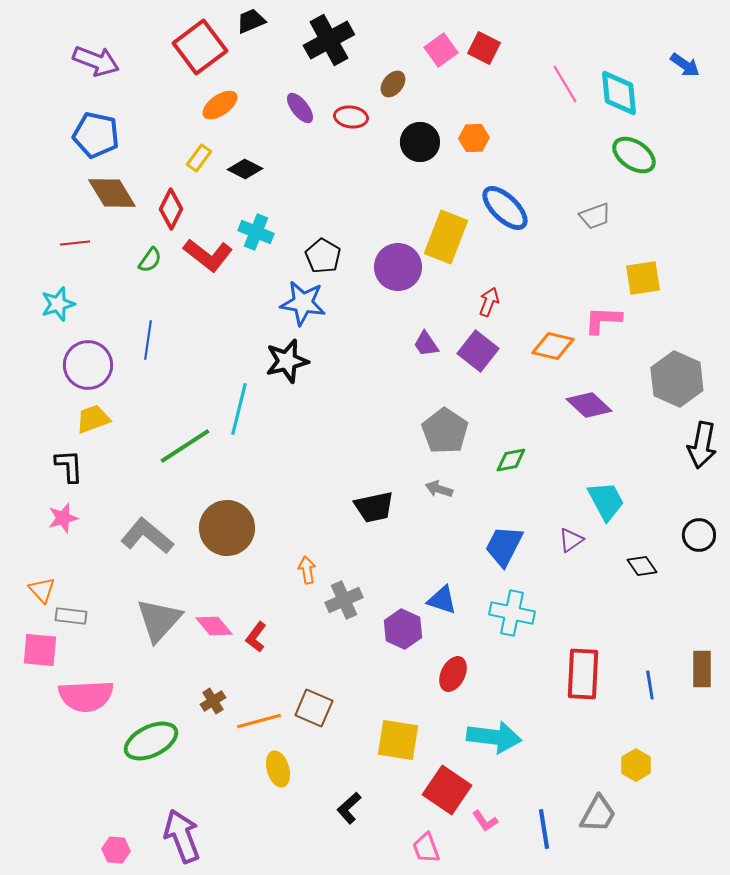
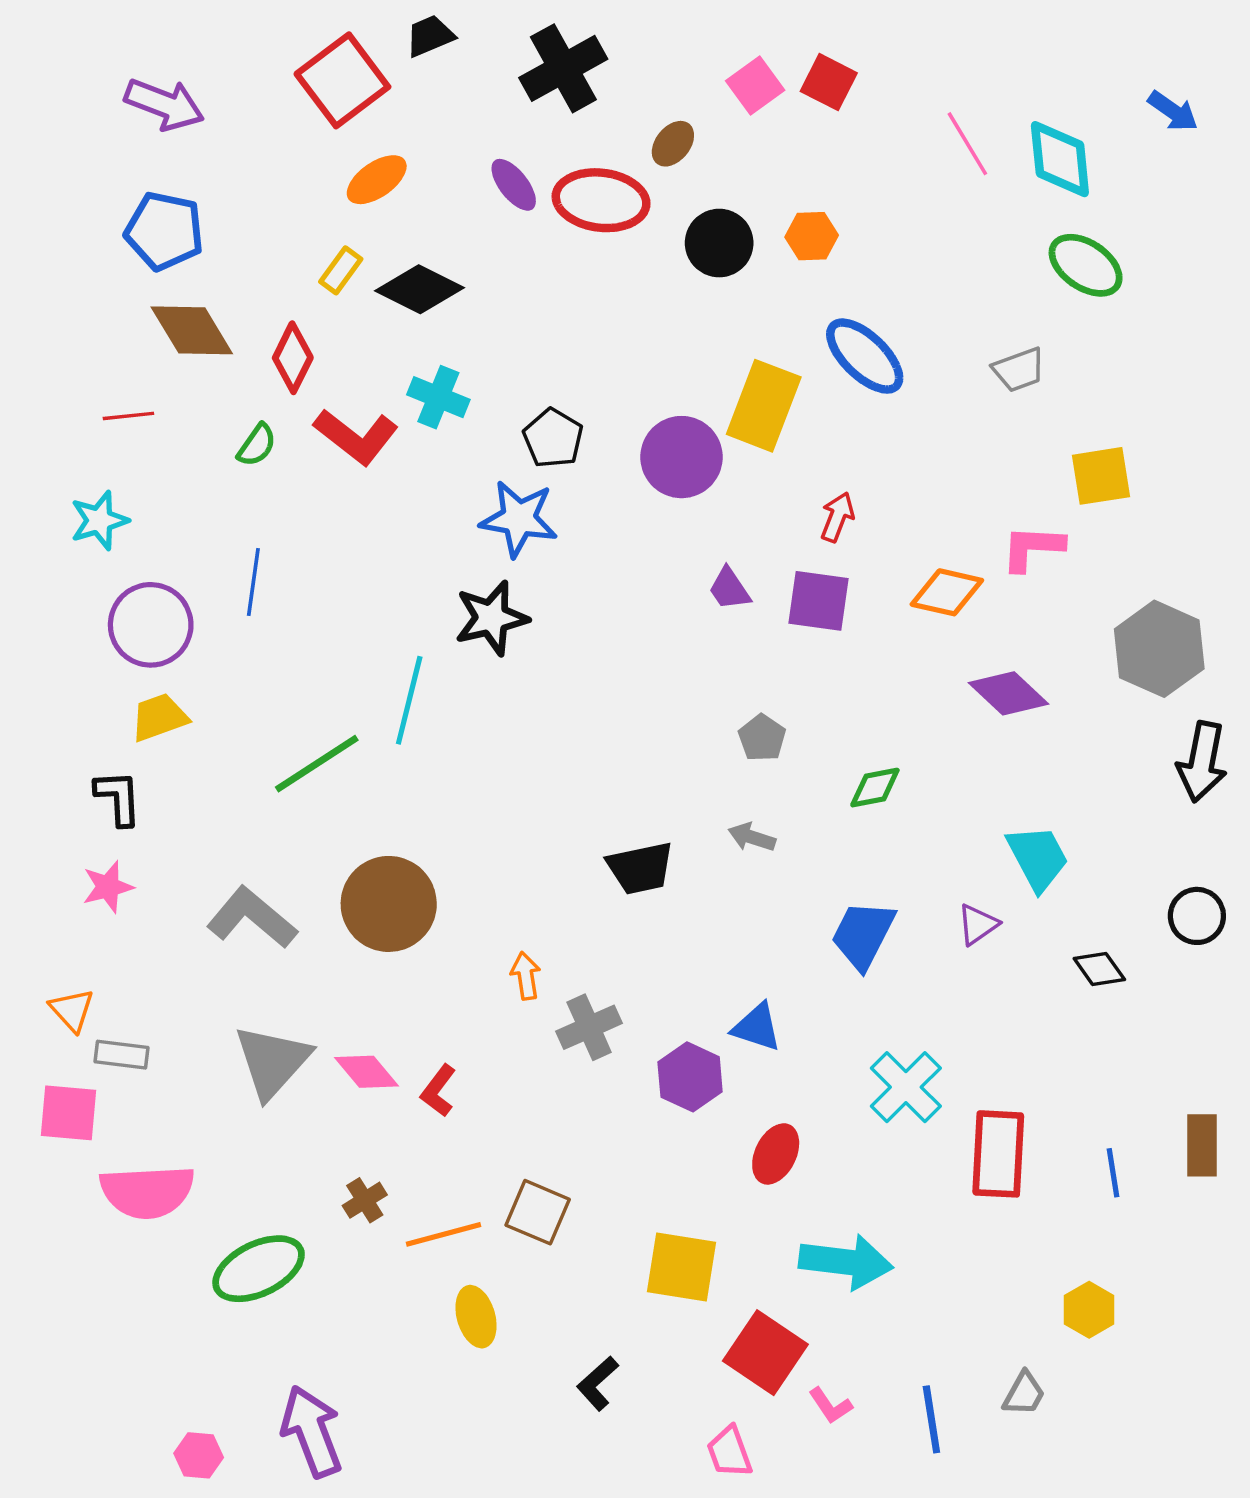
red ellipse: (351, 117) -> (601, 200), size x1.6
black diamond: (245, 169) -> (420, 289), size x1.4
purple square: (478, 351) -> (818, 601), turned -30
gray pentagon: (445, 431) -> (762, 738), size x0.6
cyan cross: (512, 613) -> (906, 1087), moved, turned 33
gray trapezoid: (598, 814) -> (1024, 1394), size x0.7

